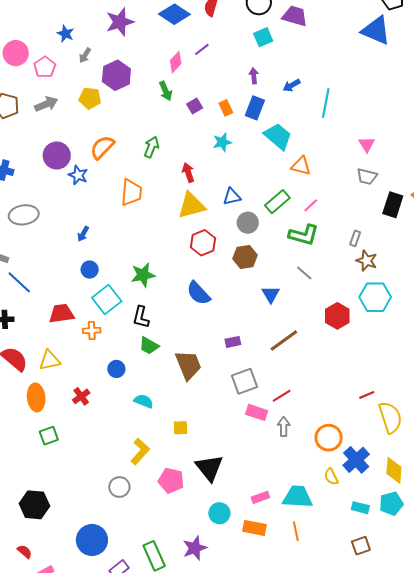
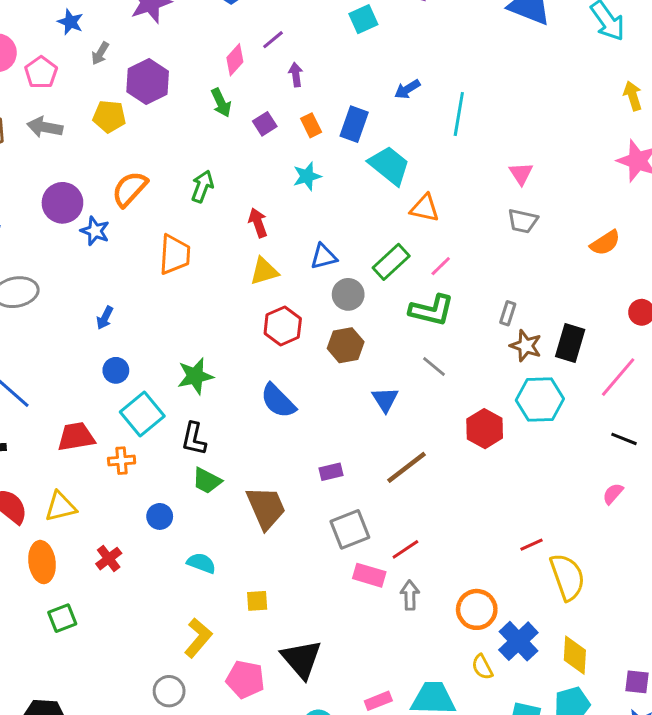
purple arrow: (254, 76) -> (296, 75), moved
gray arrow: (46, 104) -> (45, 127), turned -145
yellow triangle: (191, 205) -> (264, 271), size x0.7
black rectangle: (393, 205) -> (570, 343), moved

